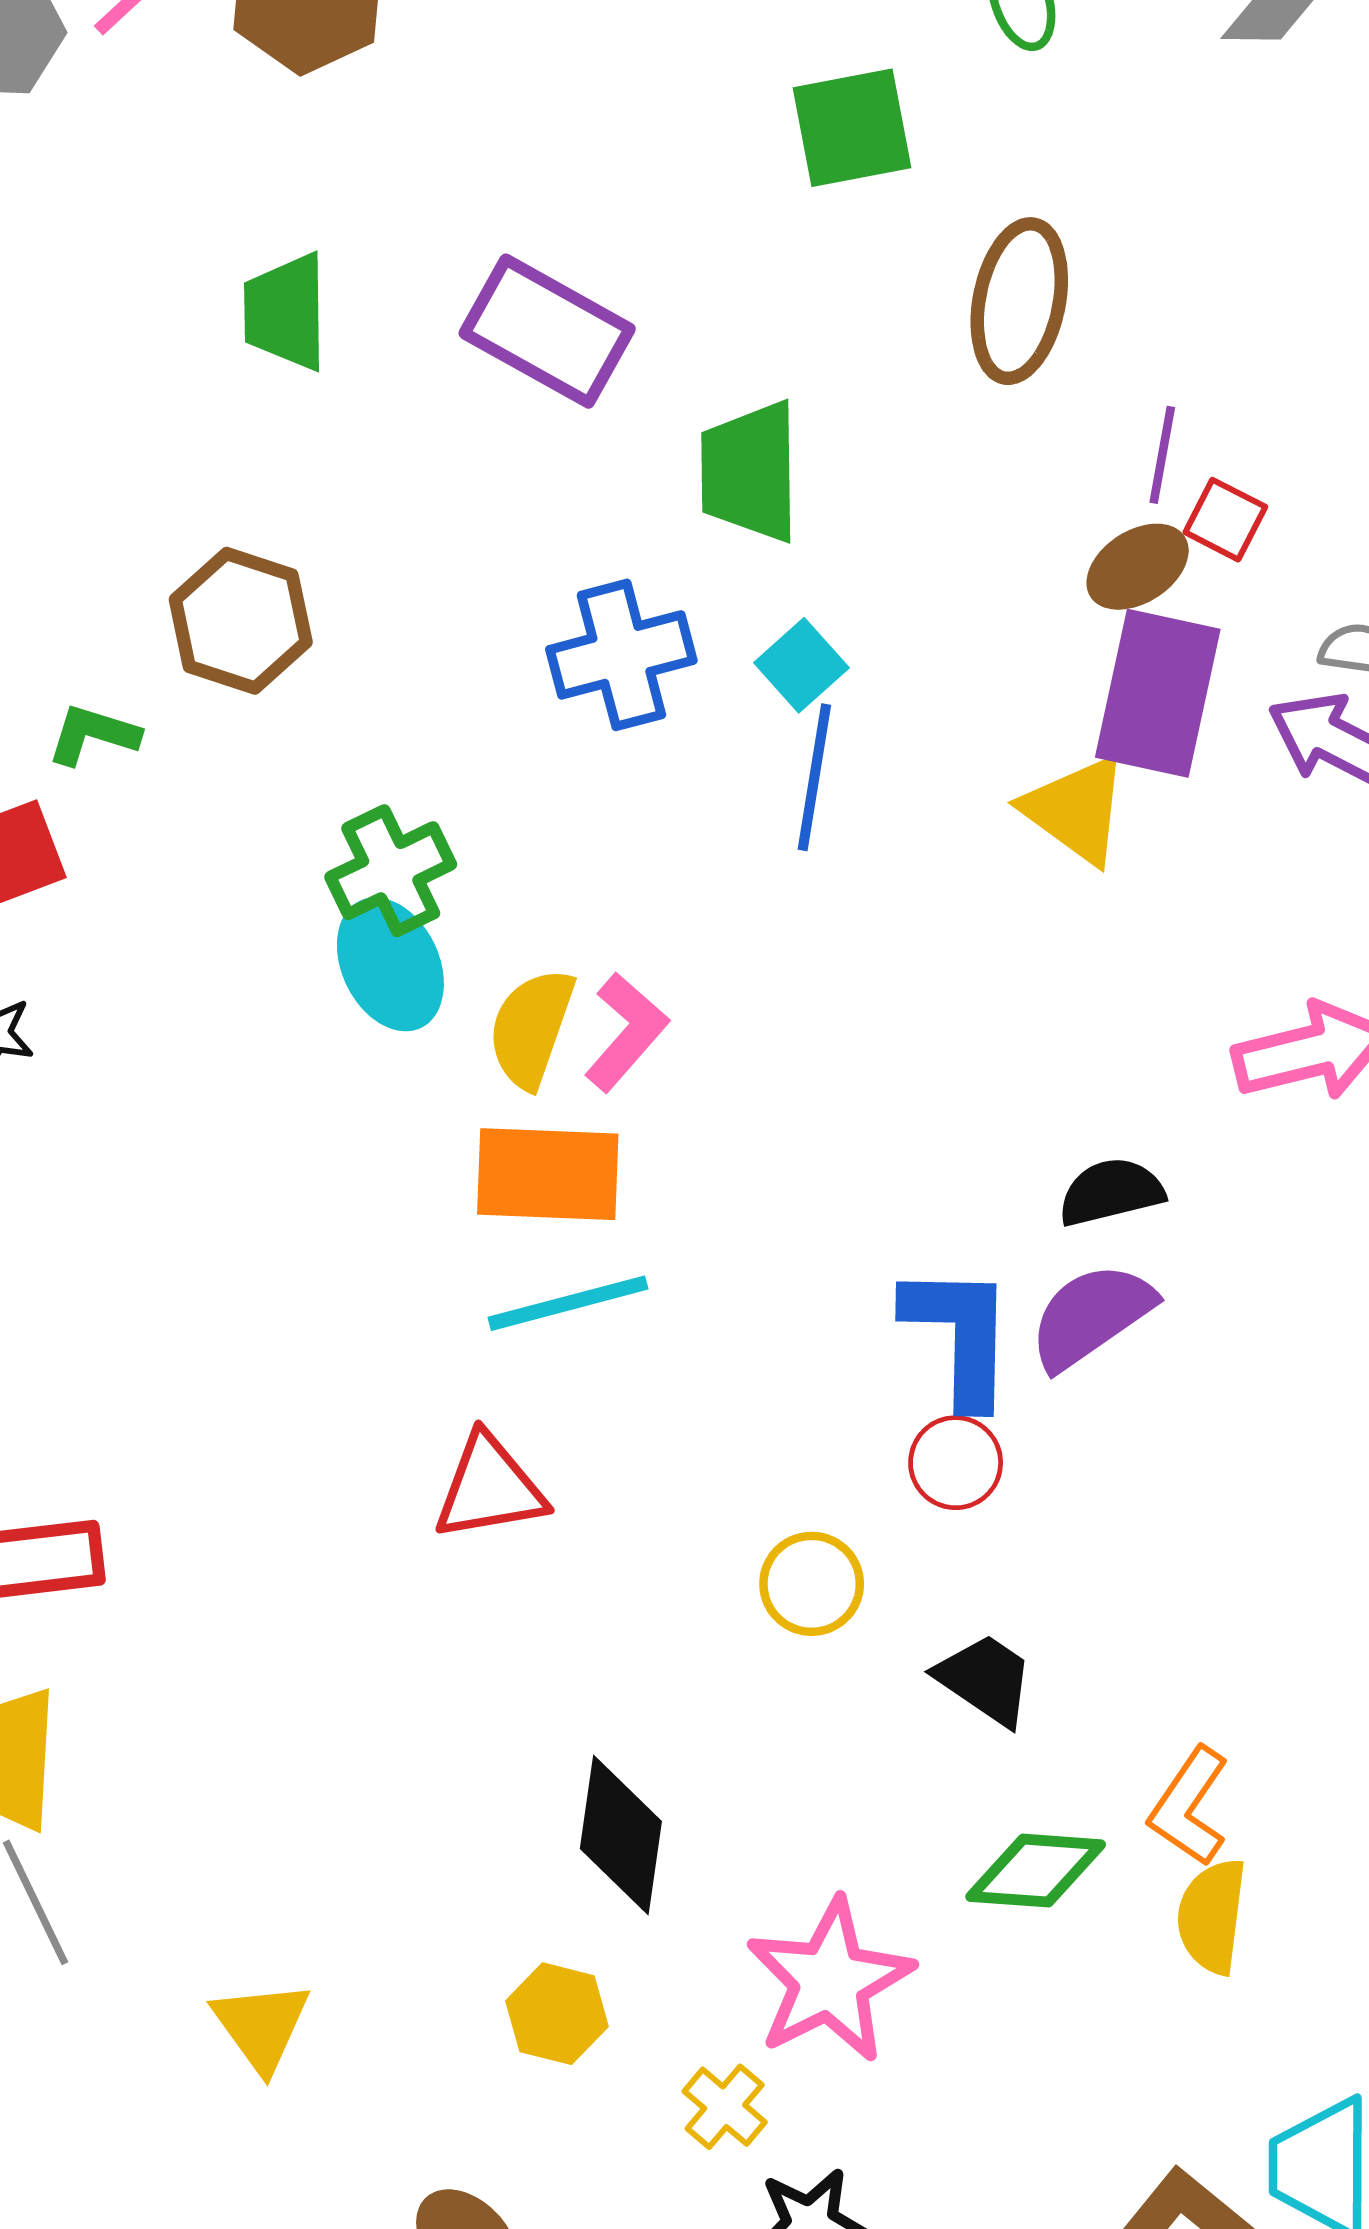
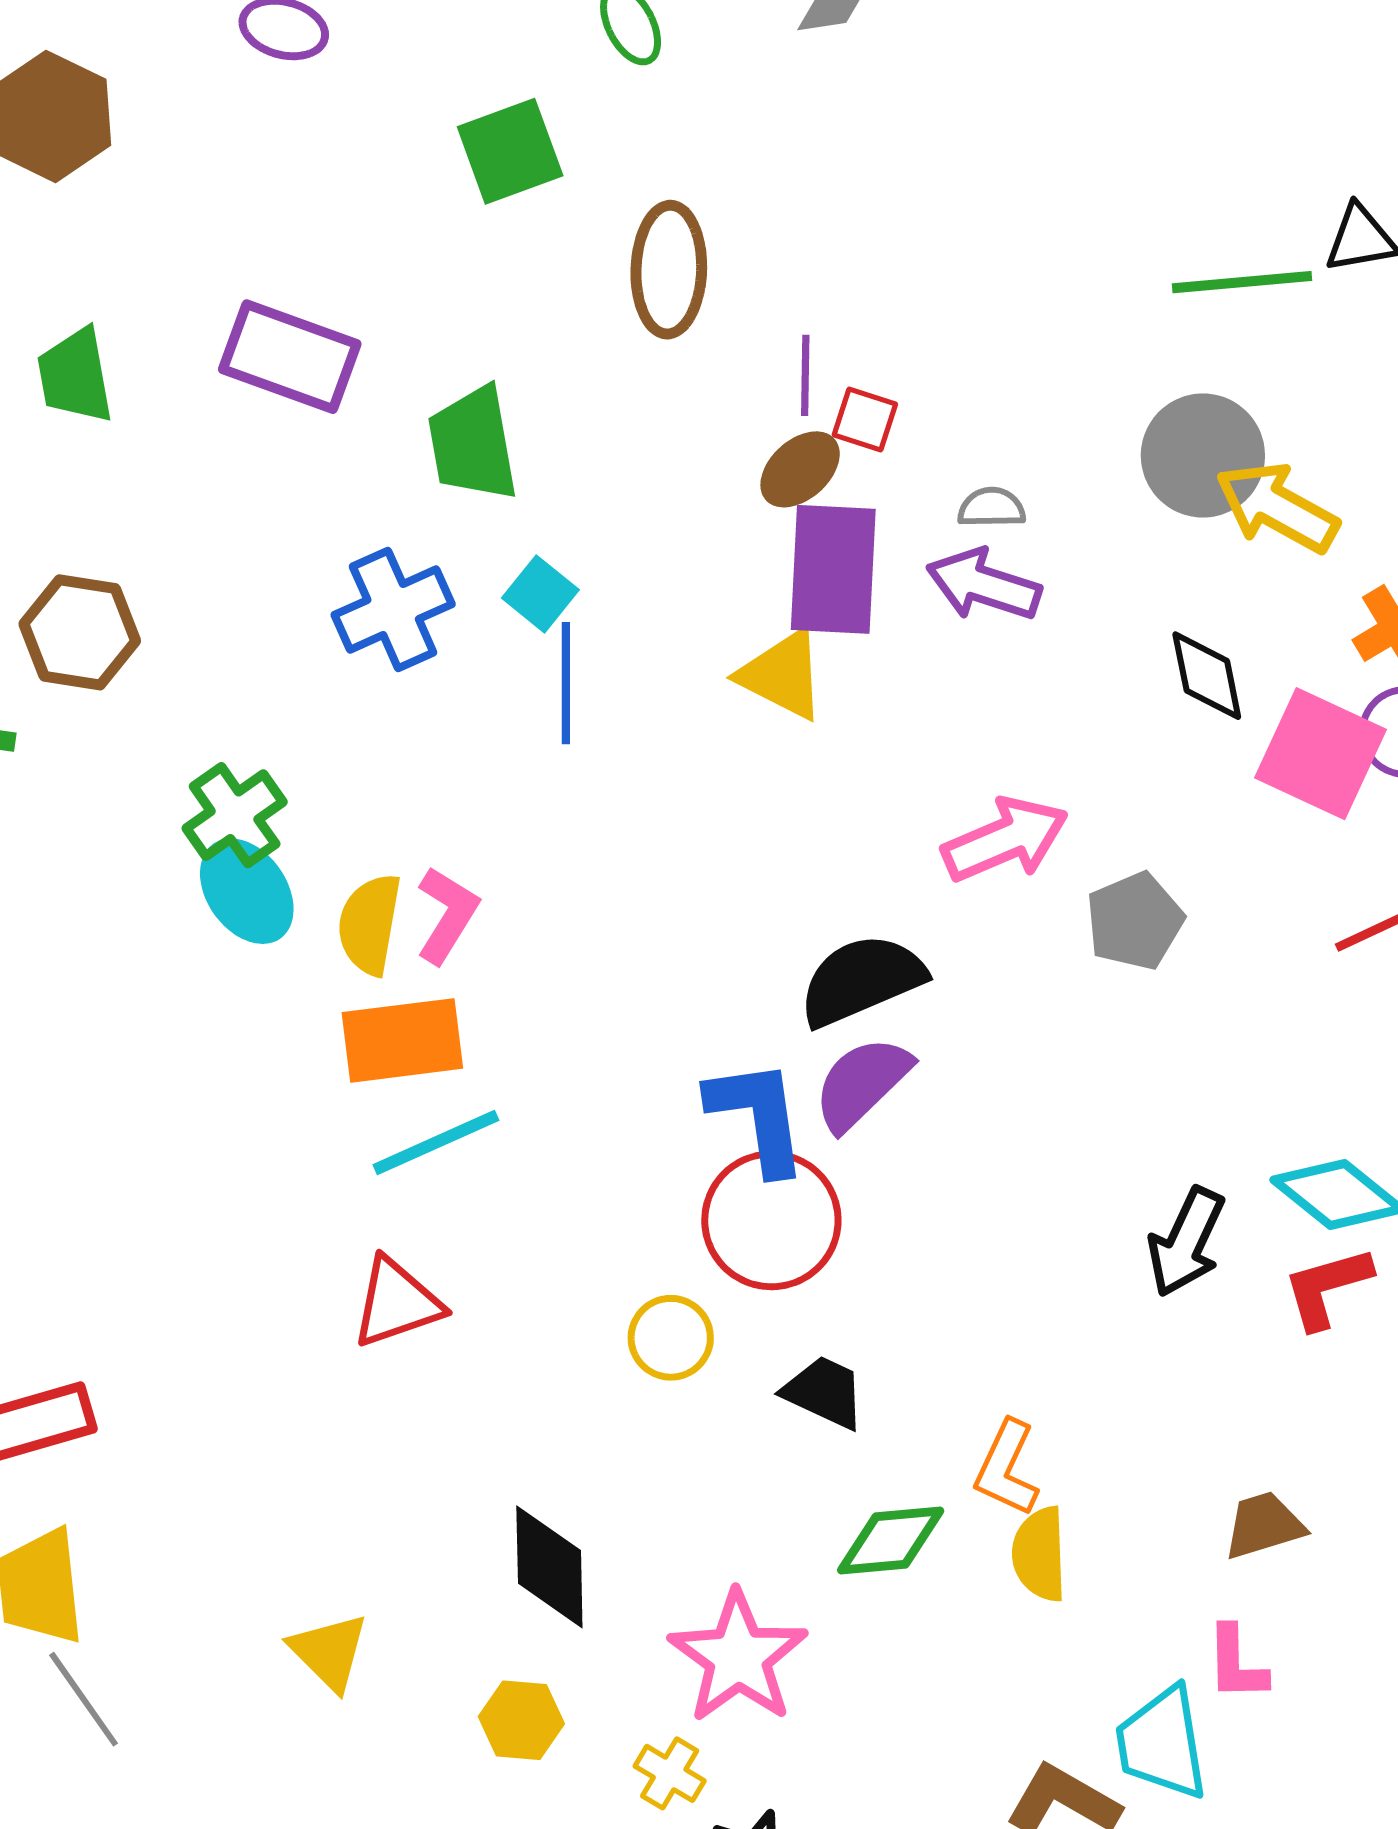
black semicircle: (1111, 1192) -> (862, 980), size x1.5
red circle: (956, 1463) -> (771, 1220), size x1.8
yellow triangle: (261, 2026) -> (329, 1652), moved

